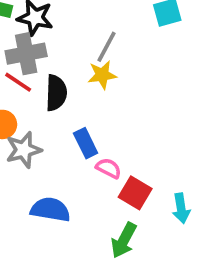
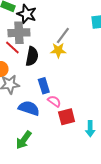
red square: (135, 193) -> (67, 117), turned 36
blue semicircle: (50, 210) -> (29, 108), moved
green arrow: (124, 240) -> (24, 140), moved

